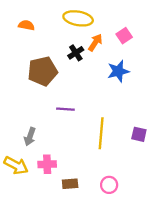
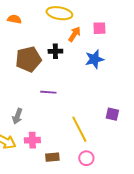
pink square: (124, 36) -> (99, 28), turned 32
black cross: (76, 53) -> (55, 51), moved, turned 32
yellow line: (101, 133) -> (79, 129), moved, turned -32

